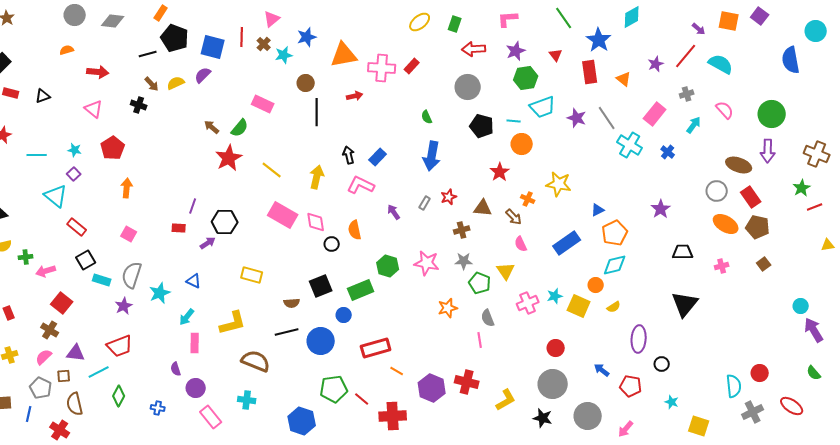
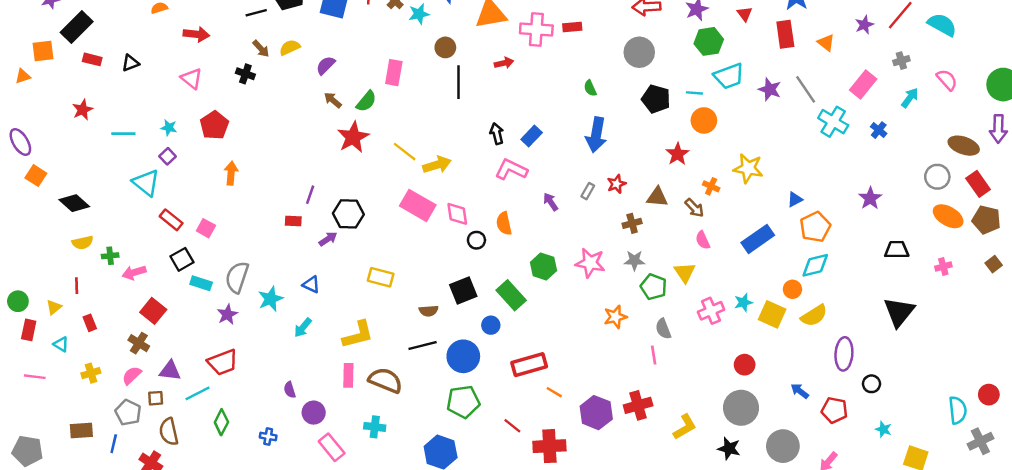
red rectangle: (412, 66) -> (572, 27), turned 42
purple semicircle: (203, 75) -> (326, 65), moved
pink rectangle: (263, 104) -> (394, 73), turned 75
yellow arrow: (317, 177) -> (437, 165), moved, turned 60
pink square: (129, 234) -> (206, 228), moved
green rectangle: (361, 290) -> (511, 295), turned 70
yellow semicircle: (614, 307) -> (814, 316), size x1.6
pink rectangle: (195, 343) -> (348, 375), moved
red cross: (467, 382) -> (638, 405), turned -30
green pentagon: (334, 389) -> (463, 402), moved

